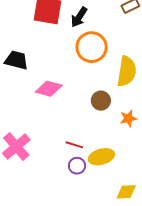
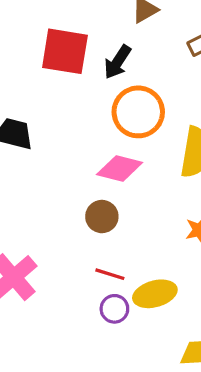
pink diamond: (49, 89) -> (120, 168), moved
brown circle: (101, 101) -> (102, 217), moved

